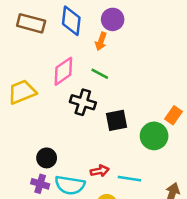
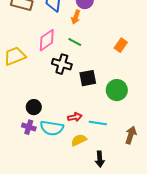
orange rectangle: (173, 115) -> (121, 45), moved

